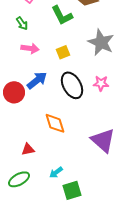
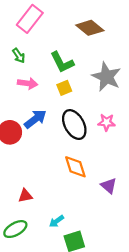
green L-shape: (62, 15) -> (62, 62), moved
orange diamond: (55, 123) -> (75, 167), moved
purple triangle: (103, 140) -> (109, 186), size x0.6

